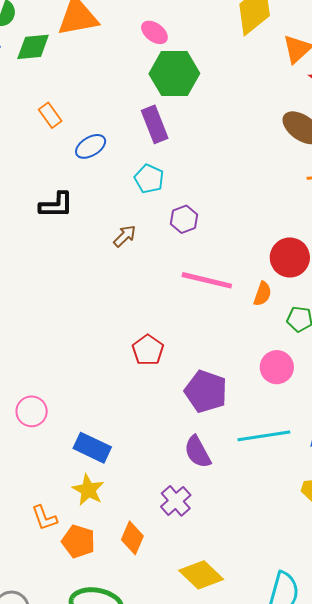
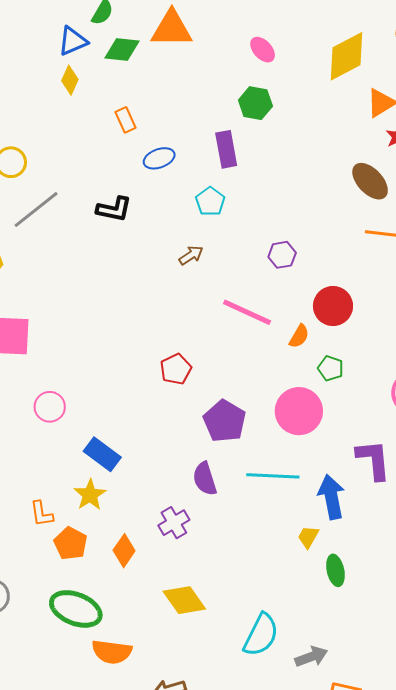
pink ellipse: (154, 32) -> (263, 50), moved
green hexagon: (174, 74) -> (255, 103), size x0.7
purple hexagon: (184, 219) -> (282, 255), moved
brown arrow: (125, 236) -> (191, 255), moved
pink circle: (277, 367) -> (299, 411), size x1.4

